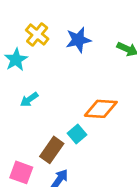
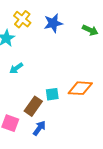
orange diamond: (101, 109) -> (80, 88), moved
cyan square: (77, 134) -> (52, 94), turned 32

